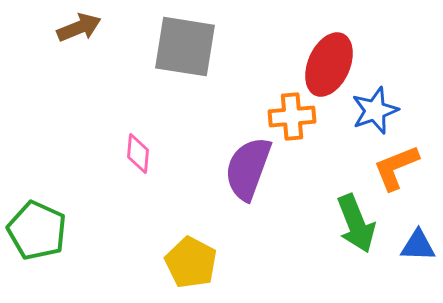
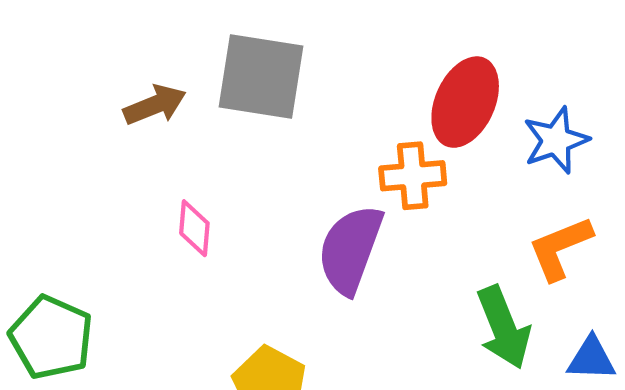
brown arrow: (79, 28) -> (155, 105), moved
blue star: (375, 111) -> (556, 140), moved

